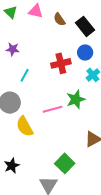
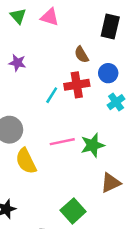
brown semicircle: (59, 19) -> (82, 55), moved
black rectangle: (85, 26) -> (110, 26), moved, turned 48
cyan line: (25, 75) -> (52, 95), moved
green star: (76, 99) -> (93, 145), moved

